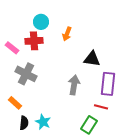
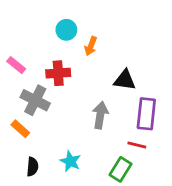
cyan circle: (41, 22) -> (66, 30), moved
red cross: (34, 41) -> (58, 73), moved
orange rectangle: (15, 103) -> (20, 129), moved
cyan star: (43, 122) -> (70, 161), moved

